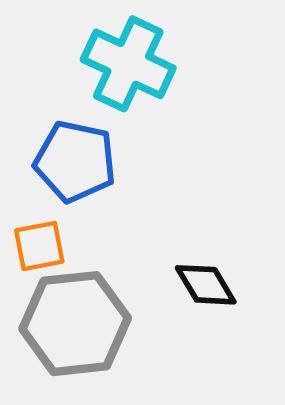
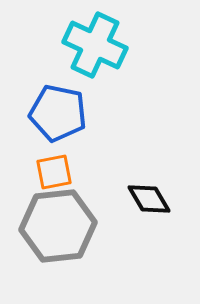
orange square: (39, 246) -> (54, 172), moved

